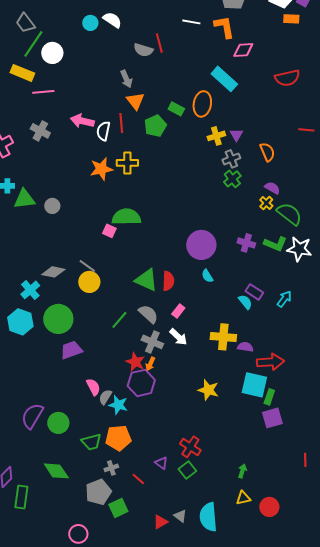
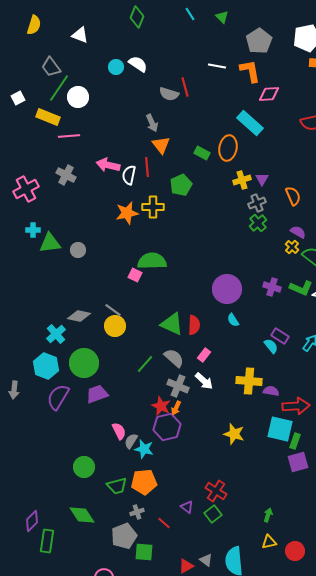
green pentagon: (155, 126) -> (181, 185), moved
purple semicircle: (32, 416) -> (58, 397), moved
green square: (118, 508) -> (144, 552), turned 30

